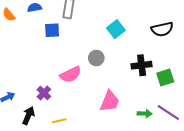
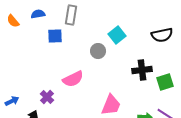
gray circle: (96, 58) -> (98, 51), moved

